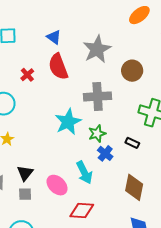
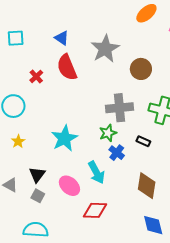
gray cross: (98, 96) -> (119, 108), moved
cyan star: (68, 122) -> (64, 138), moved
gray square: (25, 194) -> (38, 196), turned 32

